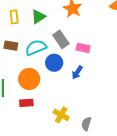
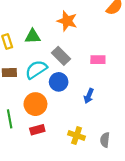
green triangle: (38, 17) -> (33, 36), turned 42
pink rectangle: (83, 48) -> (98, 60), moved
blue arrow: (77, 72) -> (89, 96), moved

